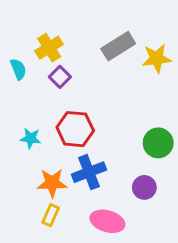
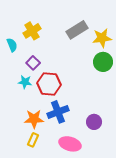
purple square: (60, 77) -> (33, 63), moved
cyan star: (31, 138) -> (25, 82), moved
green circle: (158, 143) -> (103, 62), moved

